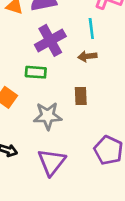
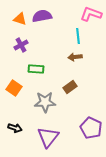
purple cross: (50, 40) -> (21, 45), moved, size x0.6
brown rectangle: (81, 96) -> (70, 87), turned 56

